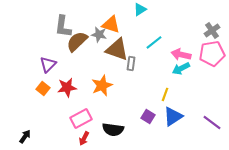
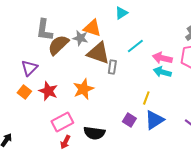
cyan arrow: (181, 68) -> (162, 72), turned 42
red star: (67, 87) -> (48, 91), turned 30

